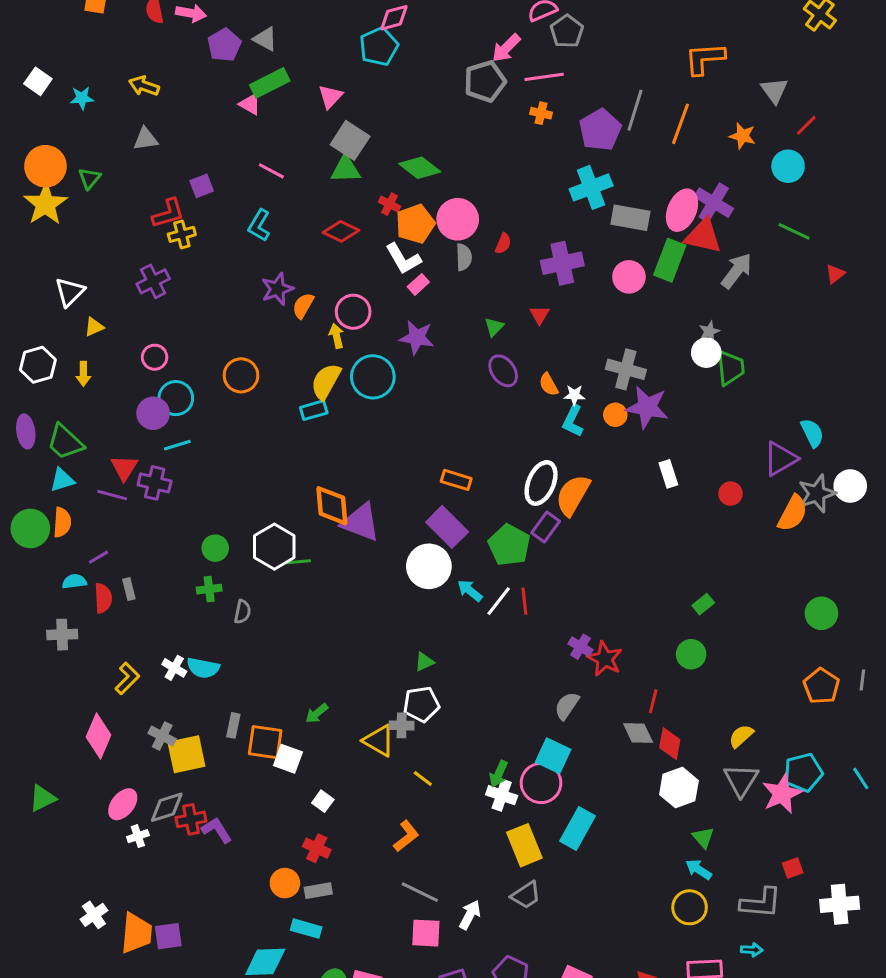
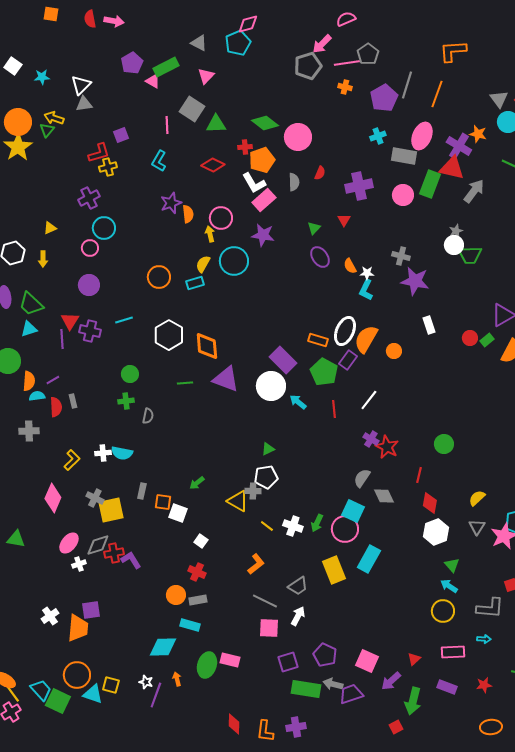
gray pentagon: (567, 31) -> (368, 54), moved
gray triangle: (265, 39) -> (199, 43), moved
purple pentagon: (224, 45) -> (132, 63), moved
yellow arrow: (144, 86) -> (54, 118), moved
gray triangle: (774, 90) -> (499, 99), moved
orange star: (743, 136) -> (478, 134), moved
gray square: (350, 140) -> (192, 109), moved
pink line: (271, 171) -> (167, 125), turned 60
cyan cross: (591, 187) -> (378, 136), size x0.6
red cross: (389, 204) -> (245, 147), turned -32
pink ellipse: (682, 210) -> (422, 136), moved
pink circle: (458, 219) -> (298, 137), moved
pink rectangle: (418, 284) -> (264, 200), size x1.6
white triangle: (70, 292) -> (81, 85), moved
orange semicircle: (303, 306) -> (188, 214), turned 144
green trapezoid: (730, 368) -> (470, 255), turned 95
gray cross: (626, 369) -> (401, 256), size x0.7
orange circle: (241, 375) -> (159, 277), moved
yellow semicircle: (326, 381) -> (203, 264), size x0.7
cyan circle: (176, 398) -> (104, 228), moved
orange circle: (615, 415) -> (394, 351), moved
cyan line: (177, 445) -> (124, 320), moved
orange rectangle: (456, 480) -> (318, 340), moved
purple line: (112, 495) -> (62, 339), turned 72
orange semicircle: (62, 522) -> (29, 381), moved
purple triangle: (361, 522) -> (226, 379), moved
white hexagon: (274, 547) -> (169, 335), moved
white line: (499, 601) -> (369, 400), moved
green rectangle: (703, 604) -> (487, 340), moved
white cross: (174, 668) -> (103, 453), turned -35
gray diamond: (638, 733) -> (384, 496), moved
orange square: (265, 742) -> (163, 502), size x0.7
gray triangle: (741, 780) -> (477, 527), size x0.7
white cross: (502, 795) -> (293, 526), moved
green triangle: (42, 798) -> (16, 539), turned 36
gray trapezoid: (526, 895) -> (298, 586), moved
purple square: (168, 936) -> (91, 610), moved

